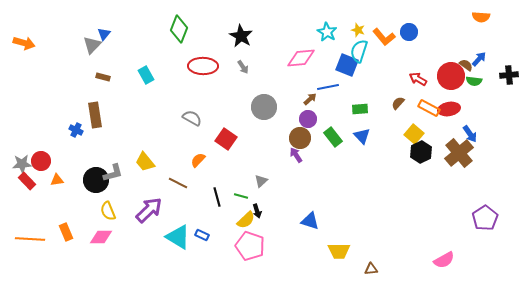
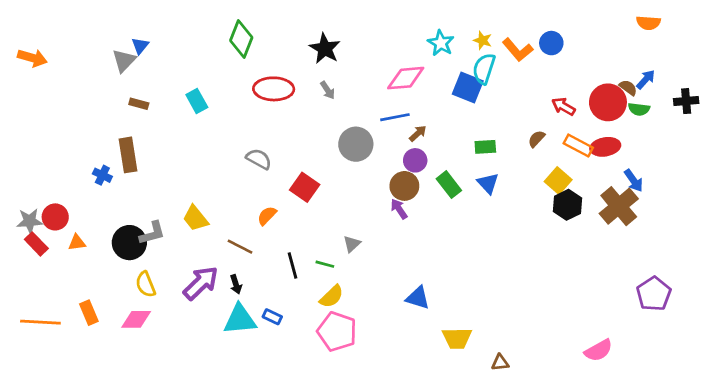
blue line: (328, 87) -> (395, 117), moved
black arrow: (257, 211) -> (236, 284), moved
cyan triangle: (178, 237) -> (240, 319), turned -36

